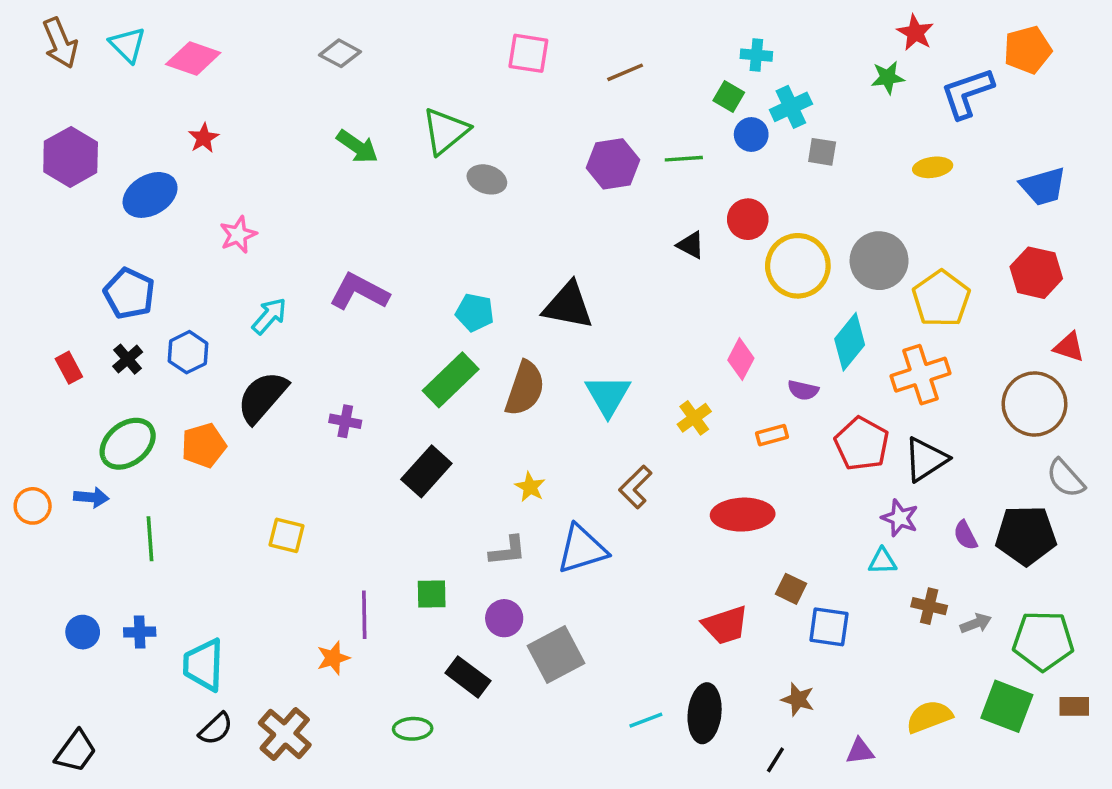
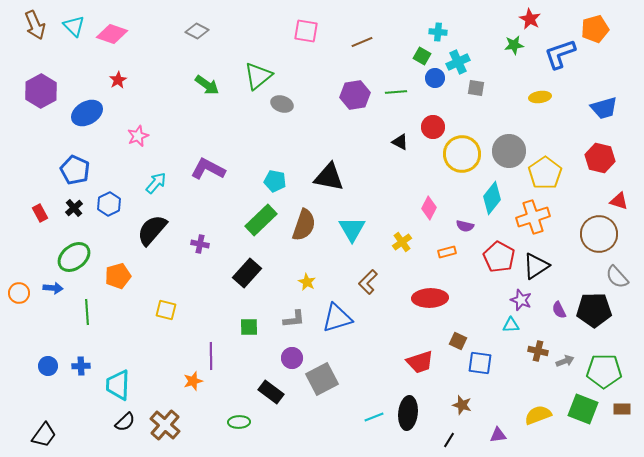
orange pentagon: (204, 445) -> (118, 276), moved
green square: (432, 594) -> (249, 327), moved

